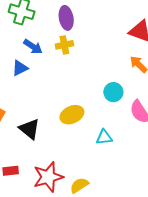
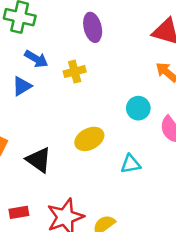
purple ellipse: (66, 18) -> (93, 27), moved
yellow cross: (64, 45) -> (75, 72), moved

